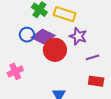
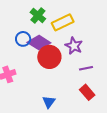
yellow rectangle: (65, 14) -> (63, 22), turned -50
red rectangle: (96, 81) -> (87, 92), turned 35

